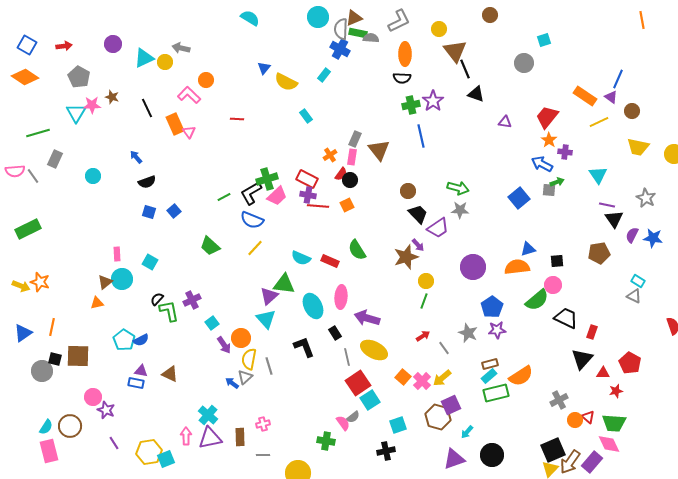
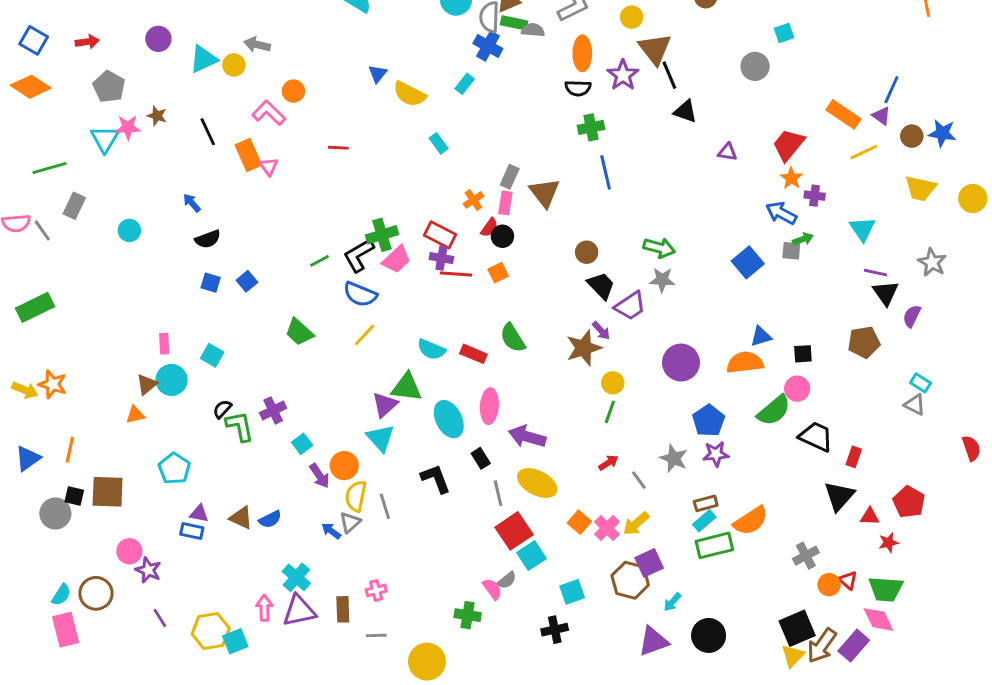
purple star: (433, 101) -> (623, 75), moved
blue star: (653, 238) -> (942, 133), moved
blue semicircle: (141, 340) -> (270, 519), moved

